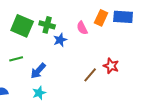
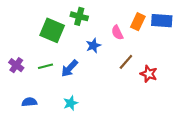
green cross: (47, 25) -> (79, 16), moved
blue arrow: (38, 71) -> (69, 68), moved
brown line: (90, 75) -> (126, 62), moved

